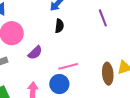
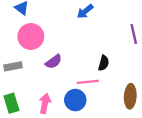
black semicircle: (59, 26) -> (104, 63), moved

